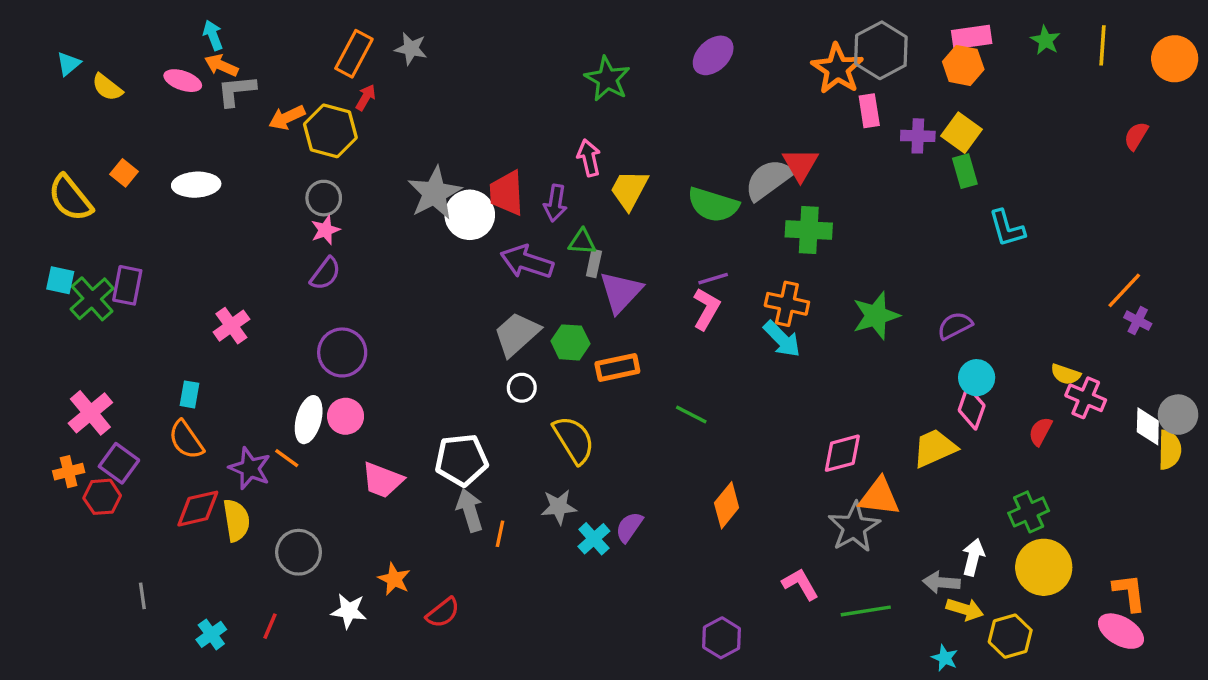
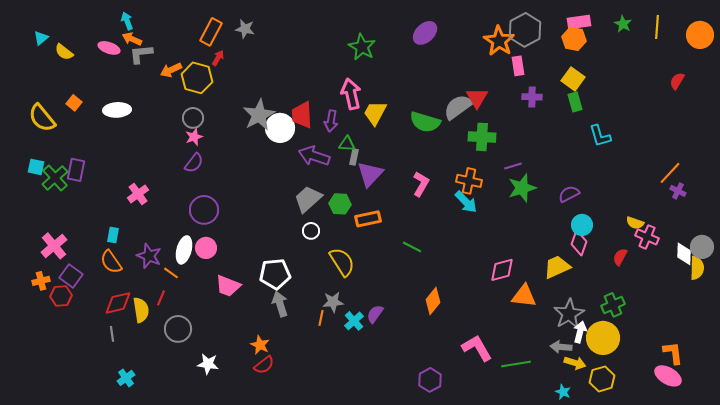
purple cross: (918, 136) -> (532, 97), moved
pink arrow: (589, 158) -> (351, 94), size x1.4
purple line: (713, 279) -> (513, 166), moved
purple star: (250, 468) -> (149, 256), moved
gray star: (854, 527) -> (569, 314), moved
orange line: (500, 534) -> (321, 318), moved
yellow circle: (1044, 567) -> (603, 338), moved
orange star: (394, 579) -> (260, 345), moved
pink L-shape: (800, 584) -> (477, 348), size x1.4
gray line: (142, 596) -> (112, 334), moved
red line: (270, 626) -> (161, 298), moved

